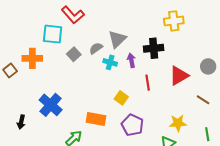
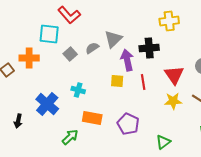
purple arrow: (131, 60) -> (127, 60), size x1.5
cyan cross: (110, 62) -> (78, 90), moved
red triangle: (179, 76) -> (174, 75), turned -35
yellow square: (121, 98) -> (117, 81), moved, turned -32
yellow star: (178, 123) -> (173, 101), moved

